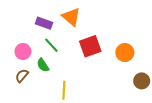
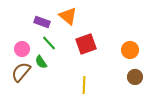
orange circle: (125, 53) -> (130, 50), moved
brown semicircle: (22, 76) -> (21, 72), size x1.5
yellow line: (64, 90) -> (84, 85), moved

